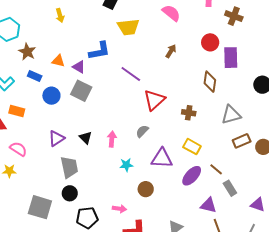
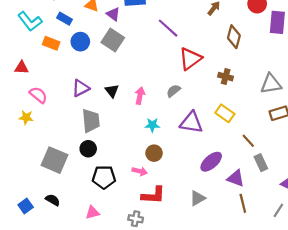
brown diamond: (210, 82) -> (234, 37), moved
orange rectangle: (17, 111) -> (51, 43), moved
purple ellipse: (192, 176) -> (211, 162), moved
brown circle: (146, 189) -> (154, 153), moved

